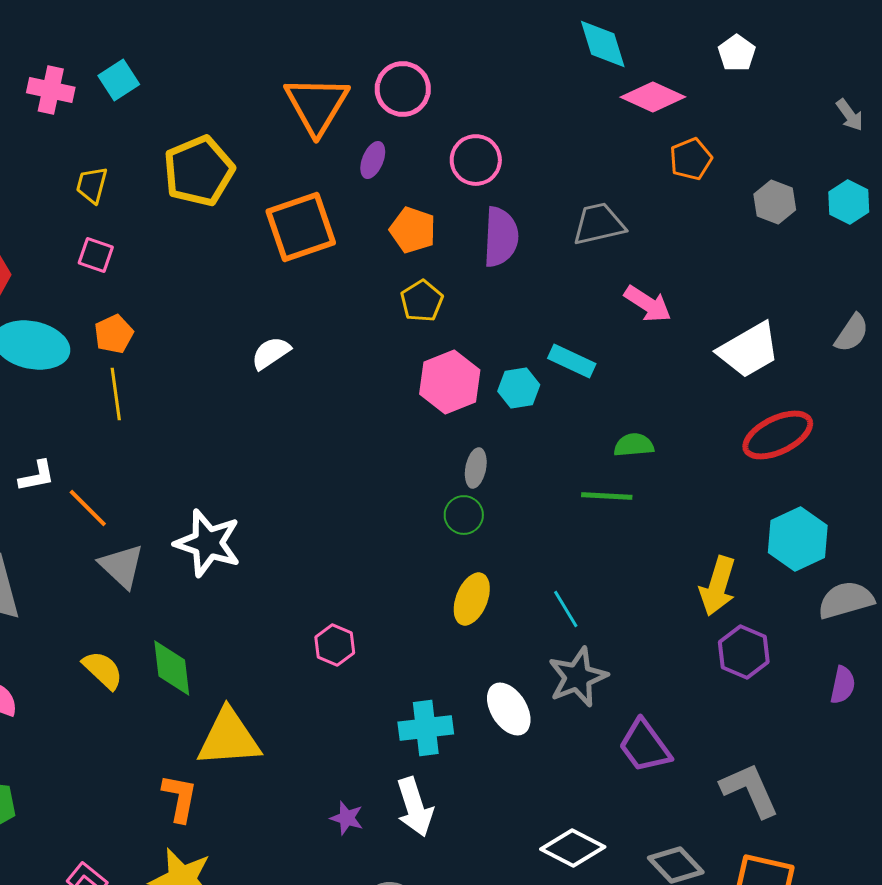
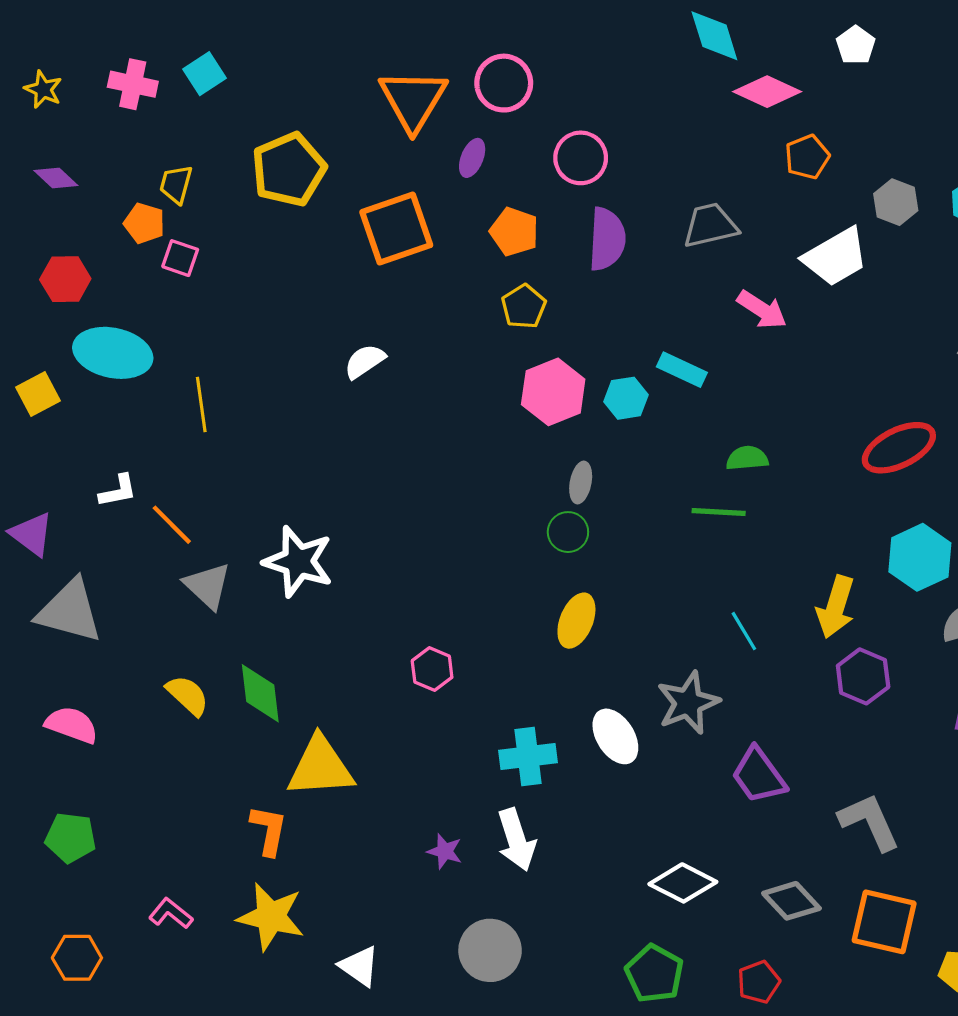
orange pentagon: (114, 334) -> (144, 223), moved, turned -30
white trapezoid: (749, 350) -> (836, 257), moved
cyan line: (566, 609) -> (744, 631), moved

